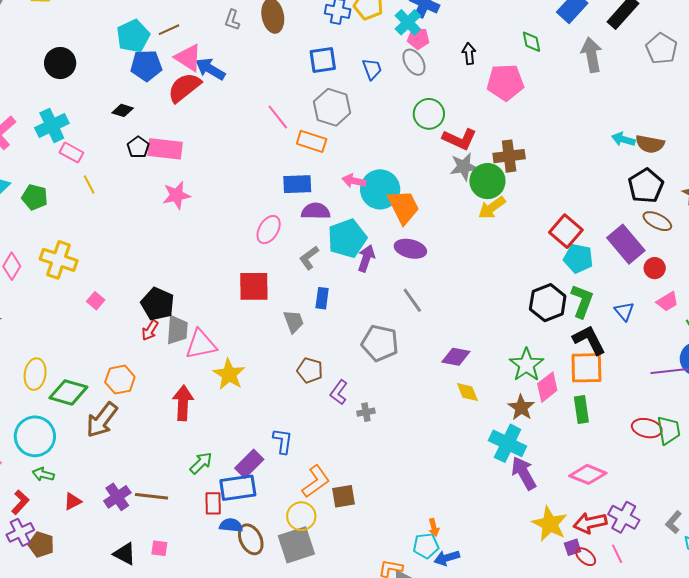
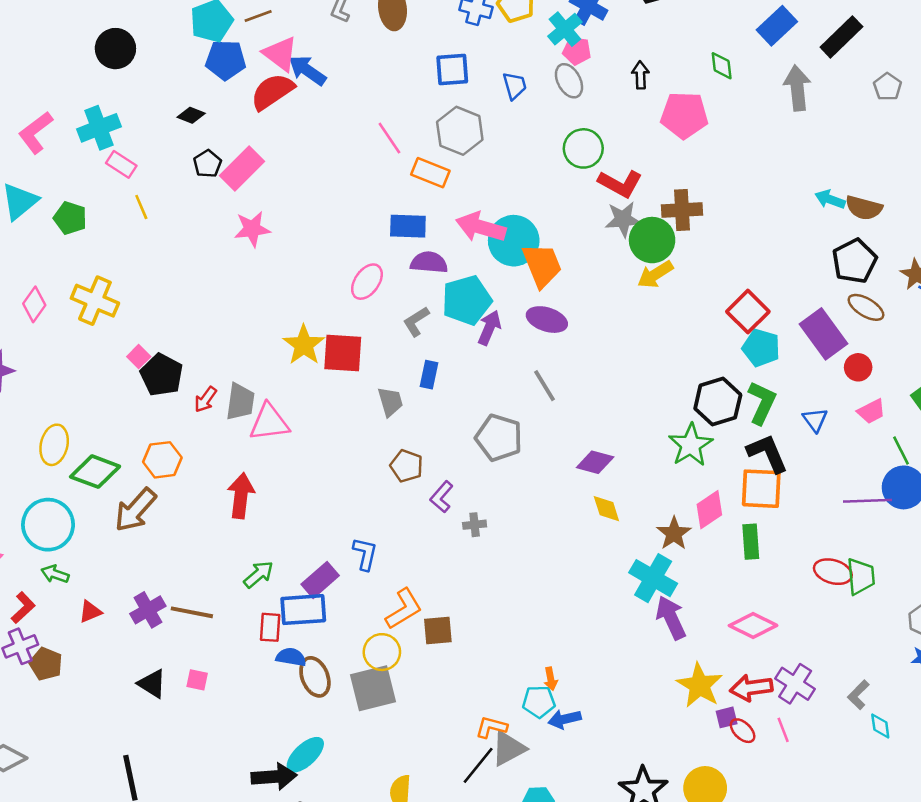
gray pentagon: (661, 49) -> (888, 87), size x0.7
pink rectangle: (165, 149) -> (242, 168), turned -56
pink arrow: (354, 181) -> (481, 227), size x1.6
black pentagon: (158, 304) -> (162, 375), moved
green star: (526, 365) -> (691, 445), moved
yellow star: (229, 374) -> (304, 345), moved

